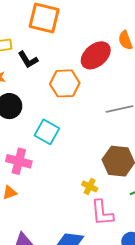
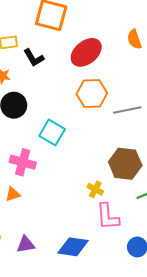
red ellipse: (96, 55) -> (86, 52), moved
orange hexagon: (65, 83) -> (92, 93), moved

